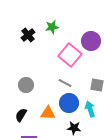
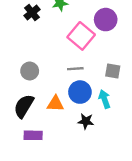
gray line: (65, 83) -> (75, 69), turned -32
black semicircle: (21, 115) -> (24, 106), size x1.5

